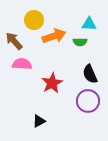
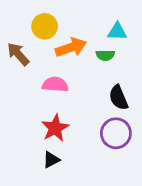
pink semicircle: (22, 64) -> (55, 84), moved
red star: (52, 83) -> (55, 128), moved

